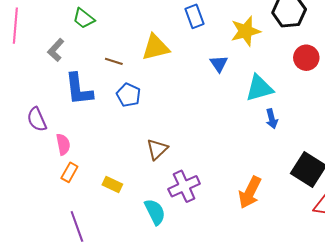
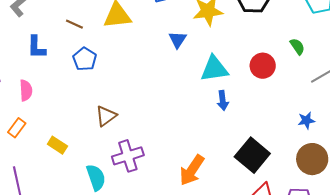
red circle: (306, 58) -> (263, 66), moved
blue L-shape: (79, 89) -> (36, 47), size x0.7
pink semicircle: (63, 144) -> (26, 90), moved

